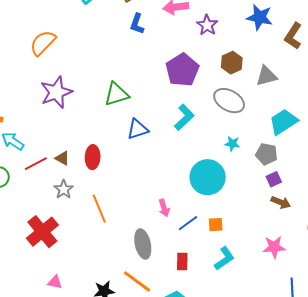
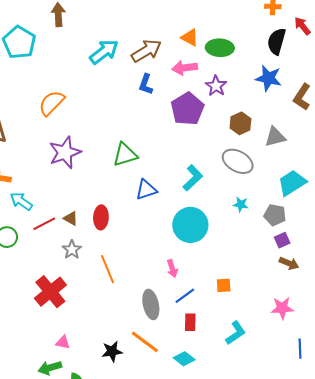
purple pentagon: (182, 70) -> (187, 109), moved
cyan circle: (208, 177) -> (190, 225), moved
blue line: (188, 223) -> (185, 296), moved
cyan L-shape: (224, 259) -> (236, 333), moved

